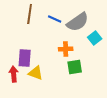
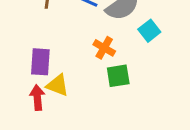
orange cross: (66, 49) -> (104, 48), turned 32
red arrow: (14, 74) -> (37, 98), moved

